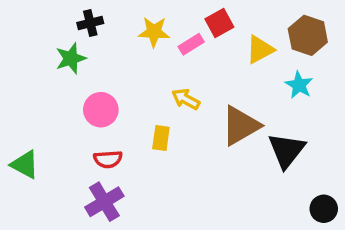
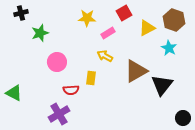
black cross: (90, 23) -> (21, 13), moved
pink rectangle: (191, 44) -> (108, 33), moved
red semicircle: (108, 159) -> (71, 90), moved

